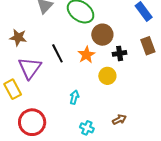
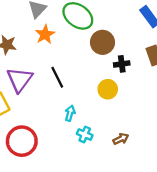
black line: (57, 53) -> (57, 77), moved
orange star: (86, 55) -> (45, 34), moved
cyan cross: (87, 128) -> (85, 135), moved

